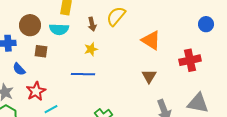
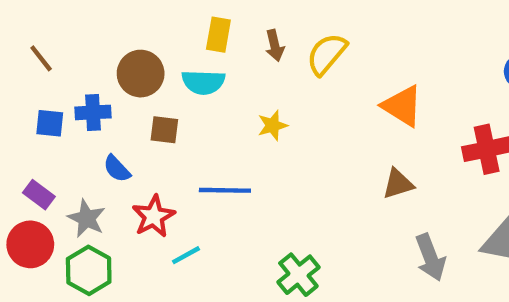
brown arrow: (92, 24) -> (275, 45), moved
blue line: (83, 74) -> (225, 190), moved
brown triangle: (149, 76) -> (398, 184), turned 42

